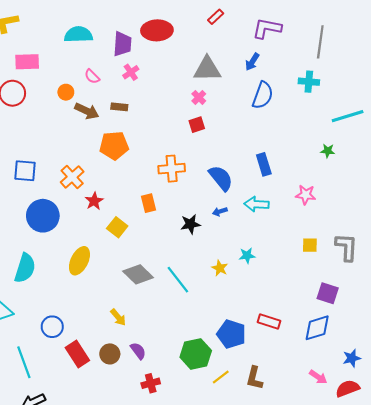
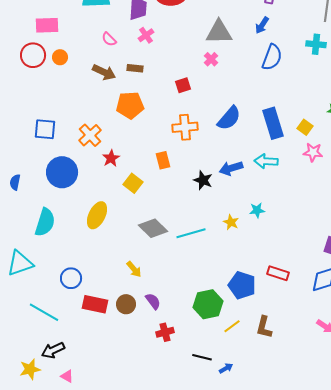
orange circle: (66, 92) -> (60, 57), moved
red square: (197, 125) -> (183, 85), moved
blue rectangle: (264, 164) -> (273, 123), size x1.4
blue semicircle: (221, 178) -> (229, 118), moved, turned 80
blue arrow: (220, 212) -> (231, 168), size x1.6
black star: (190, 224) -> (203, 180), turned 30
yellow square: (310, 245) -> (305, 127), moved, turned 35
cyan line: (178, 280) -> (191, 233), turned -68
red rectangle: (77, 354) -> (95, 304), turned -45
cyan line: (24, 362) -> (44, 312), turned -40

